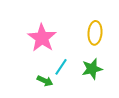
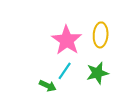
pink star: (42, 38) -> (67, 40), moved

